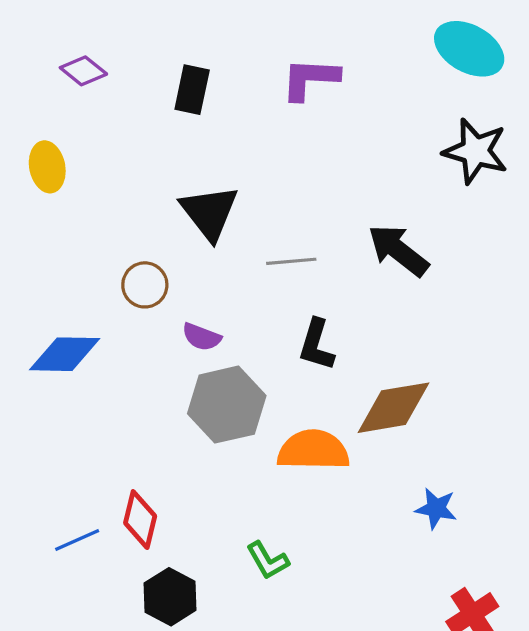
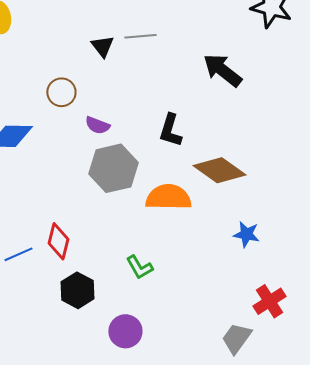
black triangle: (209, 213) -> (102, 46), size x0.6
gray line: (291, 261) -> (140, 36), moved
brown diamond: (394, 408) -> (219, 170), turned 45

